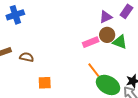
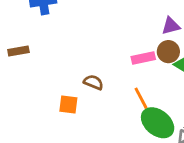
brown semicircle: (27, 57) -> (93, 82), moved

